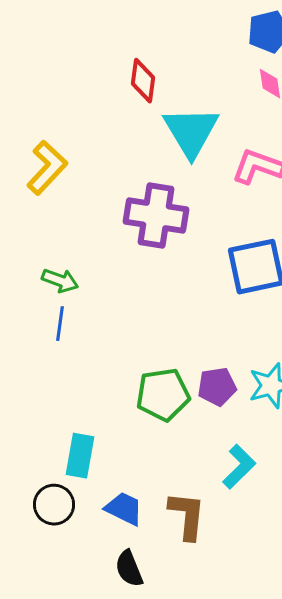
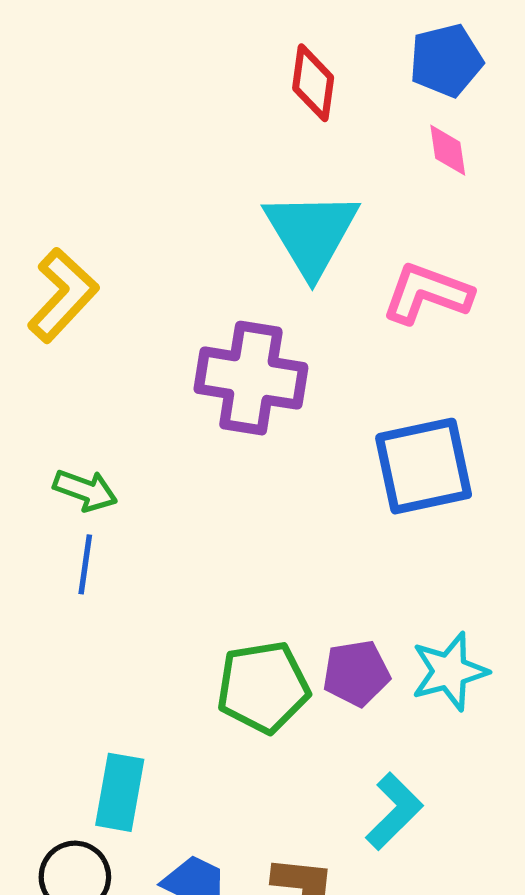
red diamond: (143, 81) -> (313, 83), moved

